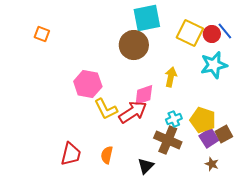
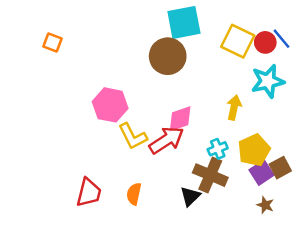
yellow arrow: (171, 77) -> (234, 107), moved
yellow pentagon: (203, 120) -> (254, 150), turned 30
black triangle: (146, 166) -> (190, 196), moved

